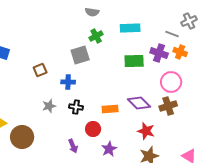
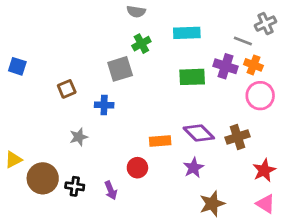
pink circle: (171, 82) -> (260, 96), moved
black cross: (76, 107) -> (75, 186), moved
red star: (146, 131) -> (264, 170), moved, turned 30
purple star: (109, 149) -> (193, 168), moved

